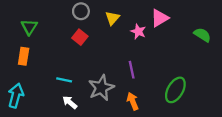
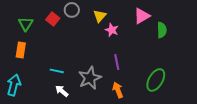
pink star: (138, 31) -> (112, 30), moved
green semicircle: (202, 35) -> (162, 30), moved, turned 56
red square: (80, 37) -> (53, 19), moved

